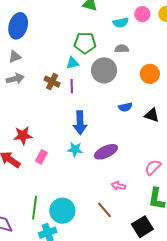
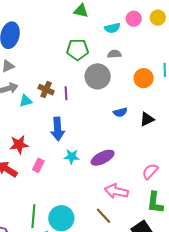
cyan triangle: (72, 63) -> (26, 101), moved
black triangle: (152, 115) -> (147, 119), turned -42
blue arrow: (80, 123) -> (58, 129), moved
pink arrow: (118, 186) -> (116, 191), size x1.6

